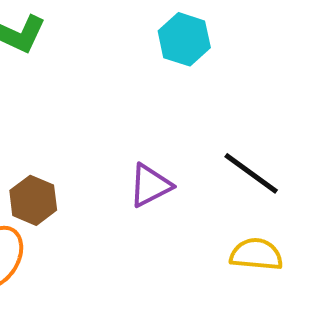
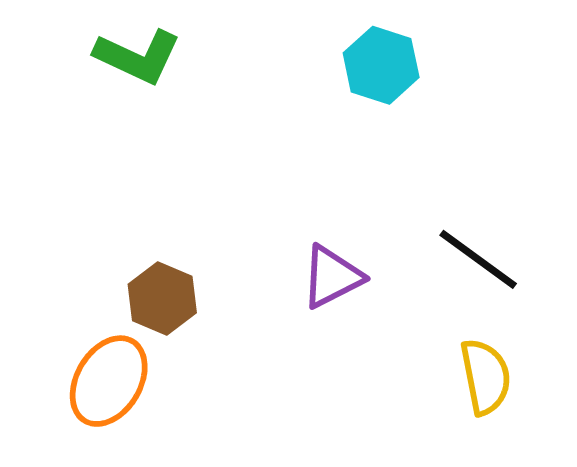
yellow semicircle: (256, 254) -> (485, 377), turned 74

